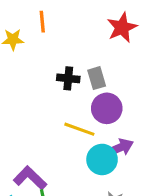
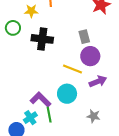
black cross: (68, 78) -> (42, 39), moved, size x1.5
cyan circle: (102, 159) -> (67, 94), moved

